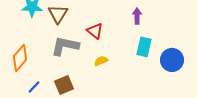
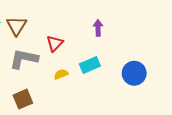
red triangle: (95, 31) -> (55, 43), turned 36
cyan rectangle: (144, 47) -> (90, 65), moved, turned 54

